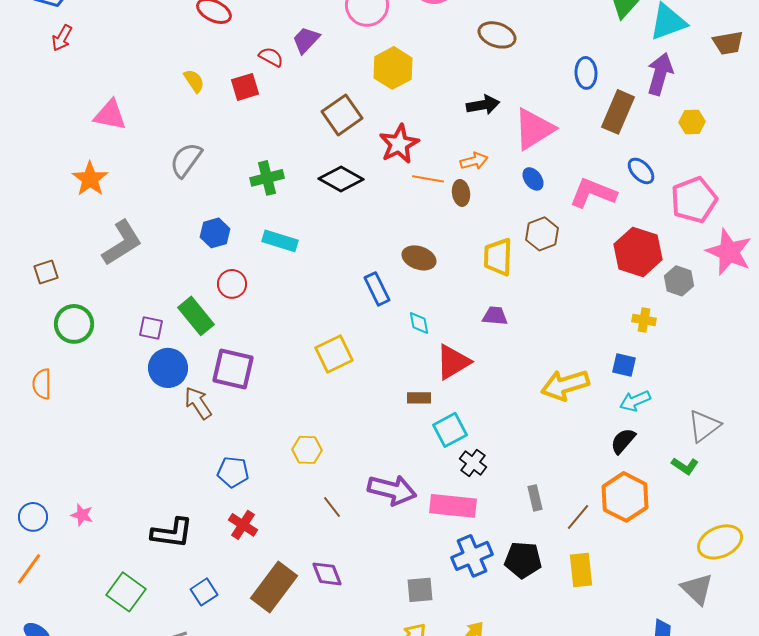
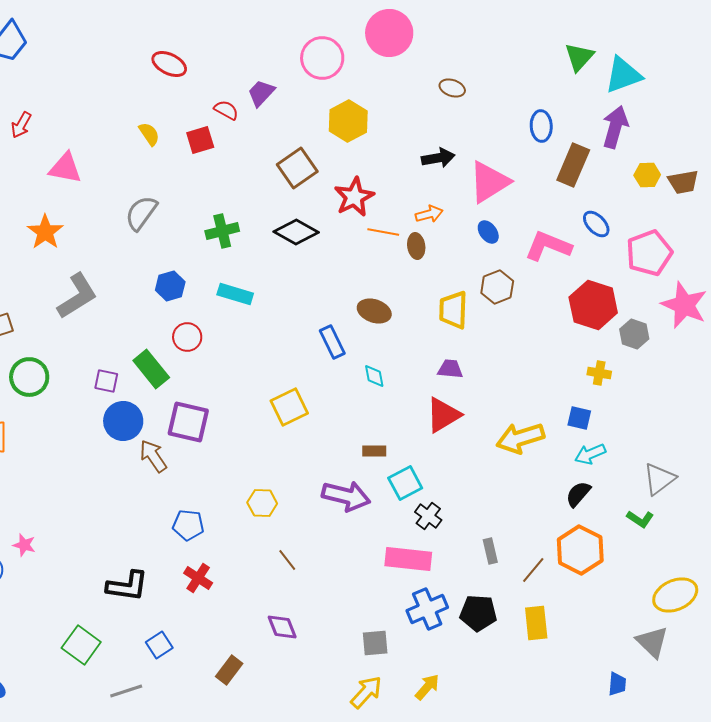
brown ellipse: (497, 35) -> (452, 88), size x0.7
red arrow: (62, 38) -> (21, 125), moved
brown trapezoid: (728, 43) -> (683, 182), moved
red triangle: (453, 362) -> (443, 415), moved
purple arrow: (392, 490) -> (346, 496), moved
pink star: (82, 515) -> (24, 545), moved
brown rectangle: (274, 587) -> (229, 670), moved, size x0.6

